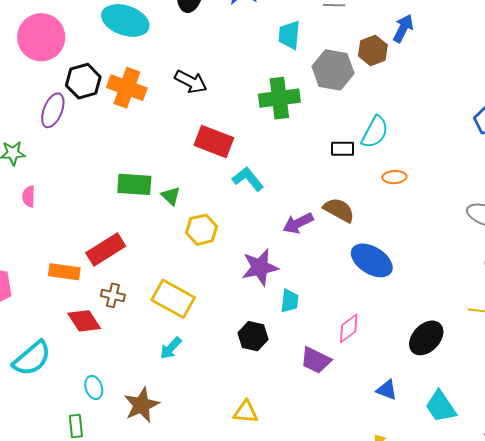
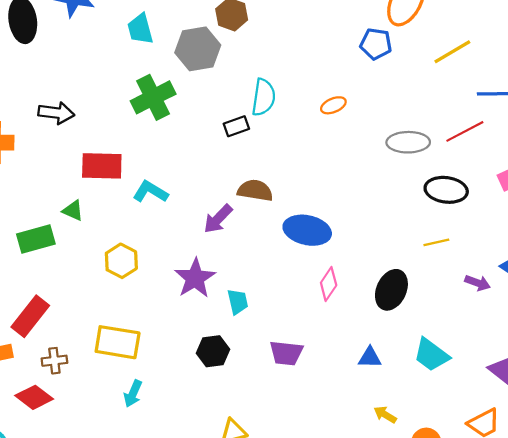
orange ellipse: (394, 177) -> (333, 105), moved
green triangle: (171, 196) -> (73, 211), moved
pink diamond: (349, 328) -> (329, 284), moved

